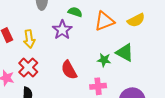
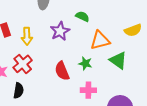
green semicircle: (75, 12) -> (82, 16), moved
orange triangle: (104, 21) -> (100, 40), moved
green star: (104, 60) -> (85, 63), moved

